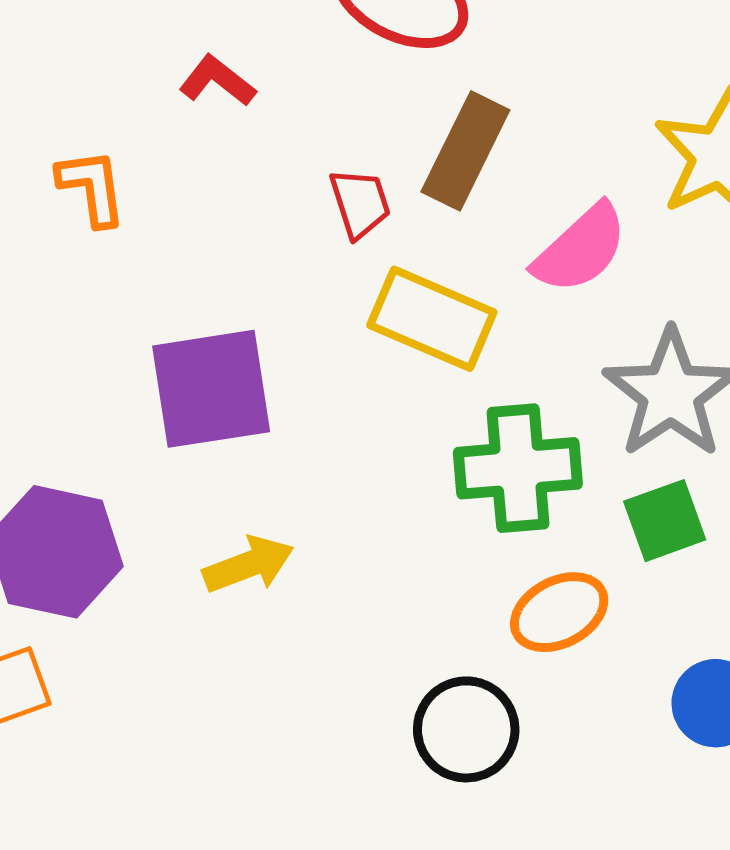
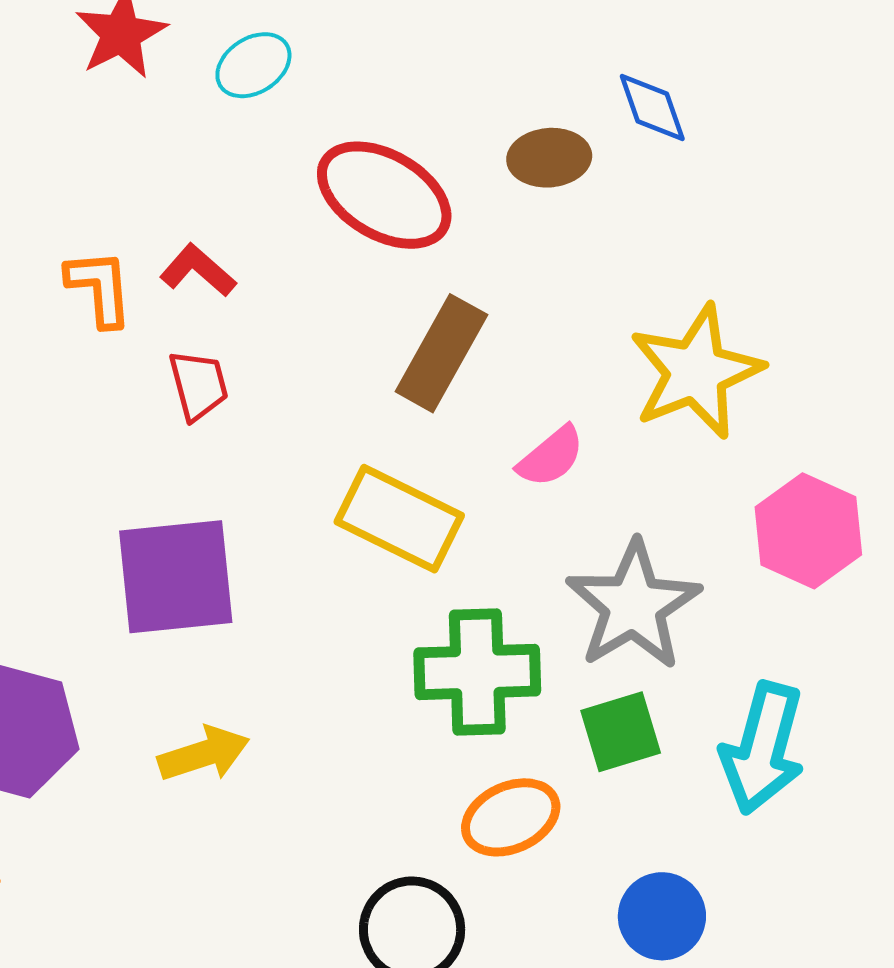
orange L-shape: (92, 187) -> (99, 288), moved
red trapezoid: (360, 203) -> (199, 385), moved
pink semicircle: (580, 249) -> (551, 457), size x0.7

